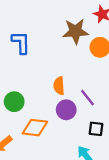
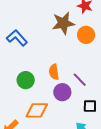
blue L-shape: (21, 43) -> (17, 38), turned -35
green circle: (14, 102) -> (26, 80), moved

